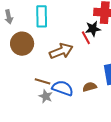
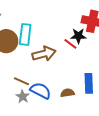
cyan rectangle: (42, 16) -> (25, 34), moved
red line: (86, 38) -> (70, 44), turned -32

